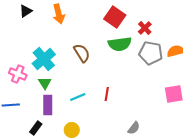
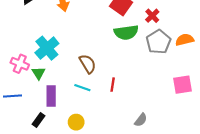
brown semicircle: (82, 53) -> (88, 64), moved
gray pentagon: (151, 53) -> (159, 42), turned 30
green triangle: (45, 83) -> (39, 73), moved
cyan line: (78, 97) -> (82, 88), turned 42

